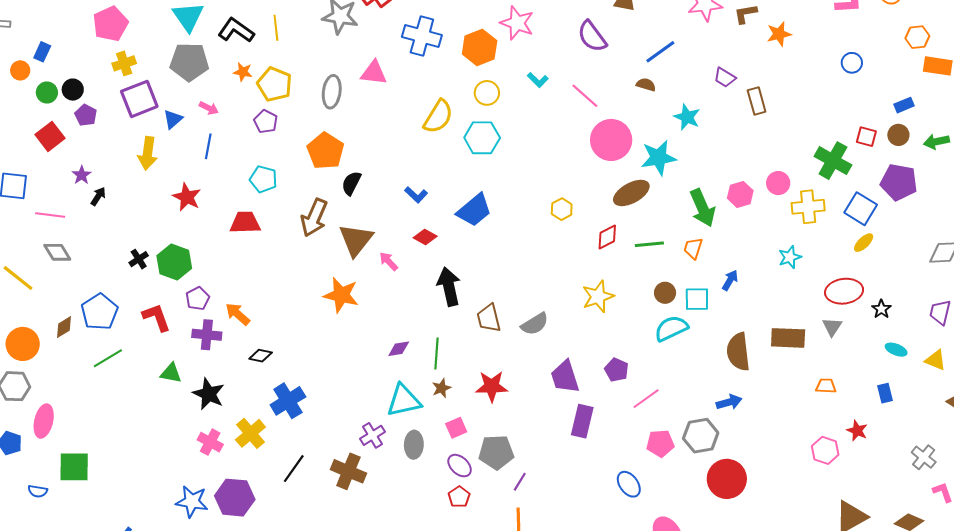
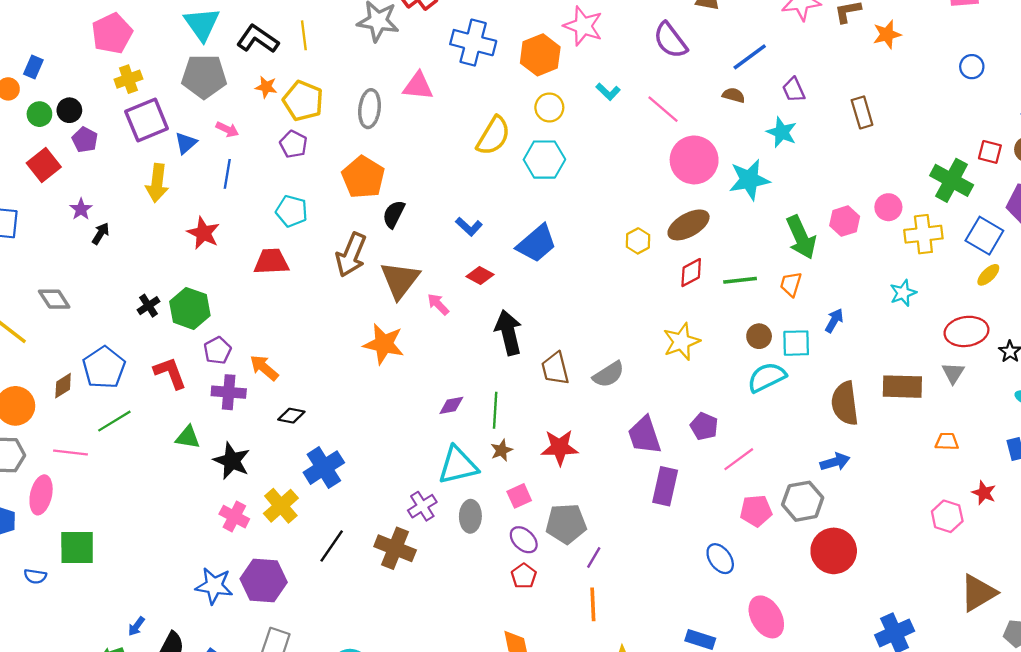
purple trapezoid: (725, 77) -> (794, 90), moved, turned 35
brown ellipse: (631, 193) -> (689, 225), moved
pink line: (50, 215) -> (71, 452), moved

